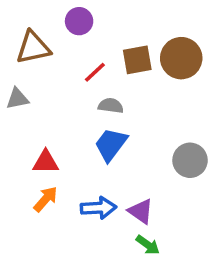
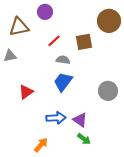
brown circle: (181, 58) -> (109, 21), moved
brown square: (137, 60) -> (84, 42), moved
red triangle: (46, 162) -> (26, 92), turned -35
orange arrow: (46, 199) -> (41, 145), moved

